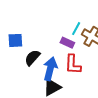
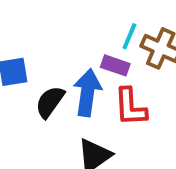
blue arrow: (50, 69) -> (87, 93), moved

